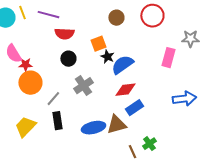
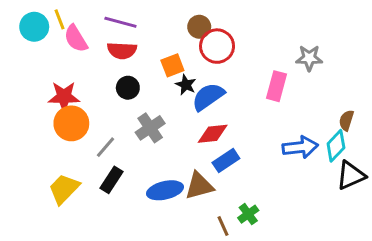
purple line: (48, 15) -> (120, 22), moved
red circle: (152, 16) -> (217, 46), moved
pink semicircle: (13, 54) -> (76, 39), moved
red star: (25, 65) -> (64, 97), size x1.5
black rectangle: (57, 121) -> (111, 180), turned 42

